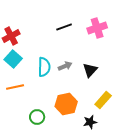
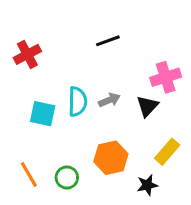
pink cross: (97, 28) -> (166, 77), moved
cyan square: (13, 59) -> (43, 114), moved, turned -30
orange line: (15, 87) -> (29, 174), moved, turned 72

